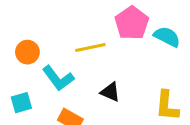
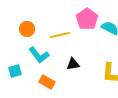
orange circle: (27, 52) -> (27, 29), moved
black triangle: (110, 92) -> (73, 64), turned -32

